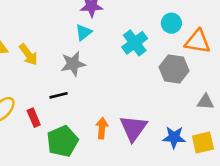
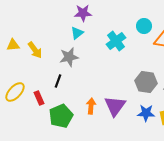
gray hexagon: (174, 69) -> (146, 82), moved
black line: (59, 95) -> (58, 81), turned -56

